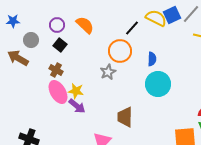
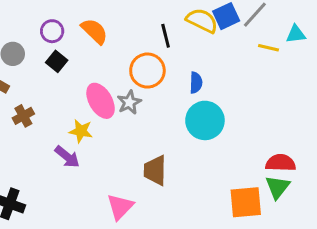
black line: (132, 28) -> (166, 36), turned -56
brown cross: (56, 70) -> (23, 116), moved, turned 32
pink ellipse: (58, 92) -> (101, 101), moved
purple arrow: (77, 106) -> (67, 157), moved

